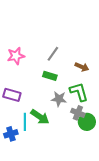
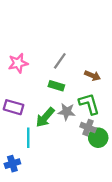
green arrow: (40, 117) -> (45, 117), moved, turned 96
blue cross: (11, 134) -> (12, 164), moved

